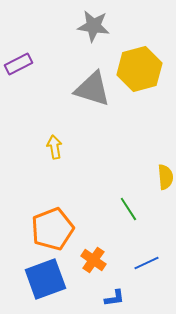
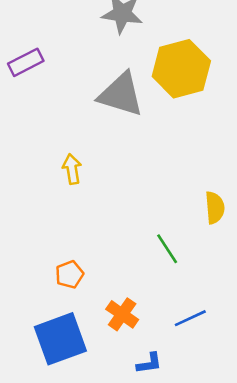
orange pentagon: (52, 229) -> (69, 274), size x0.5

